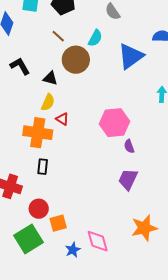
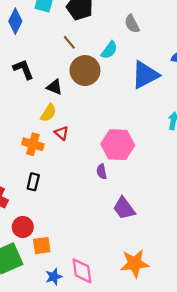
orange cross: (38, 133) -> (33, 144), size x0.7
purple semicircle: (129, 146) -> (102, 172), moved
purple trapezoid: (128, 179) -> (124, 208), turned -70

